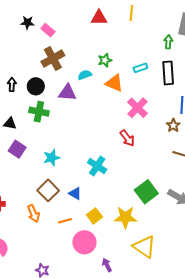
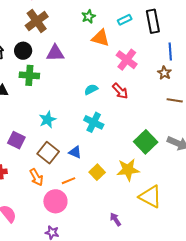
cyan semicircle: (85, 75) -> (91, 89), moved
purple square: (17, 149) -> (16, 140), moved
pink circle: (84, 242) -> (55, 201), moved

